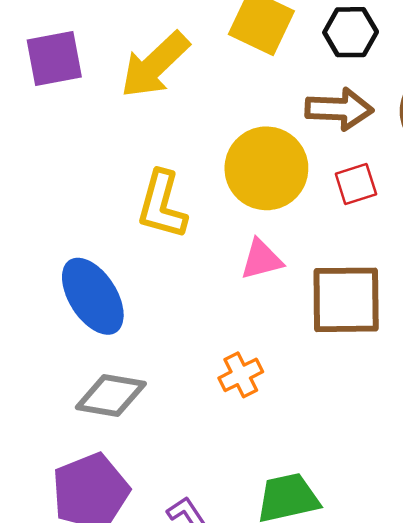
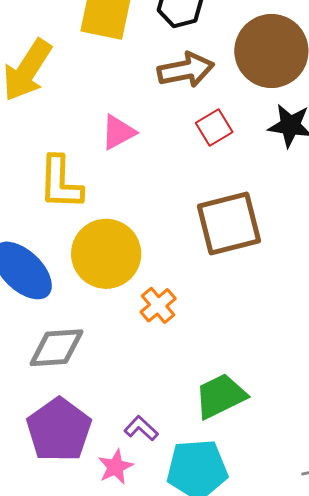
yellow circle: (266, 168) -> (106, 254), moved
pink triangle: (261, 259) -> (118, 132), moved

